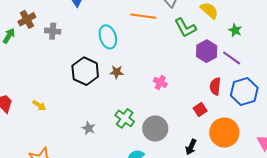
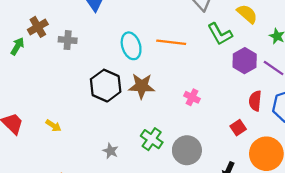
orange line: (143, 16) -> (171, 42), moved
brown star: (117, 72) -> (142, 86), size x1.6

